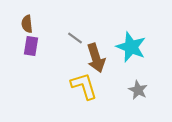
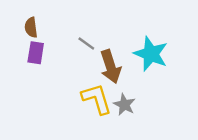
gray star: (138, 90) -> (124, 105), moved

